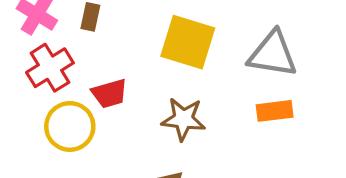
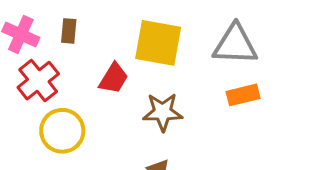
red trapezoid: (109, 93) -> (114, 78), moved, turned -36

